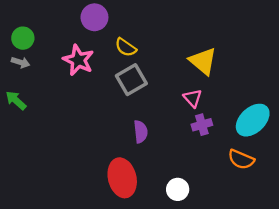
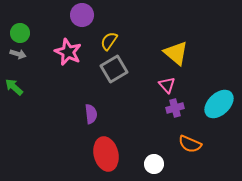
yellow semicircle: (126, 47) -> (109, 41), turned 90
purple semicircle: (141, 132) -> (91, 114), moved
orange semicircle: (241, 159) -> (190, 144), moved

